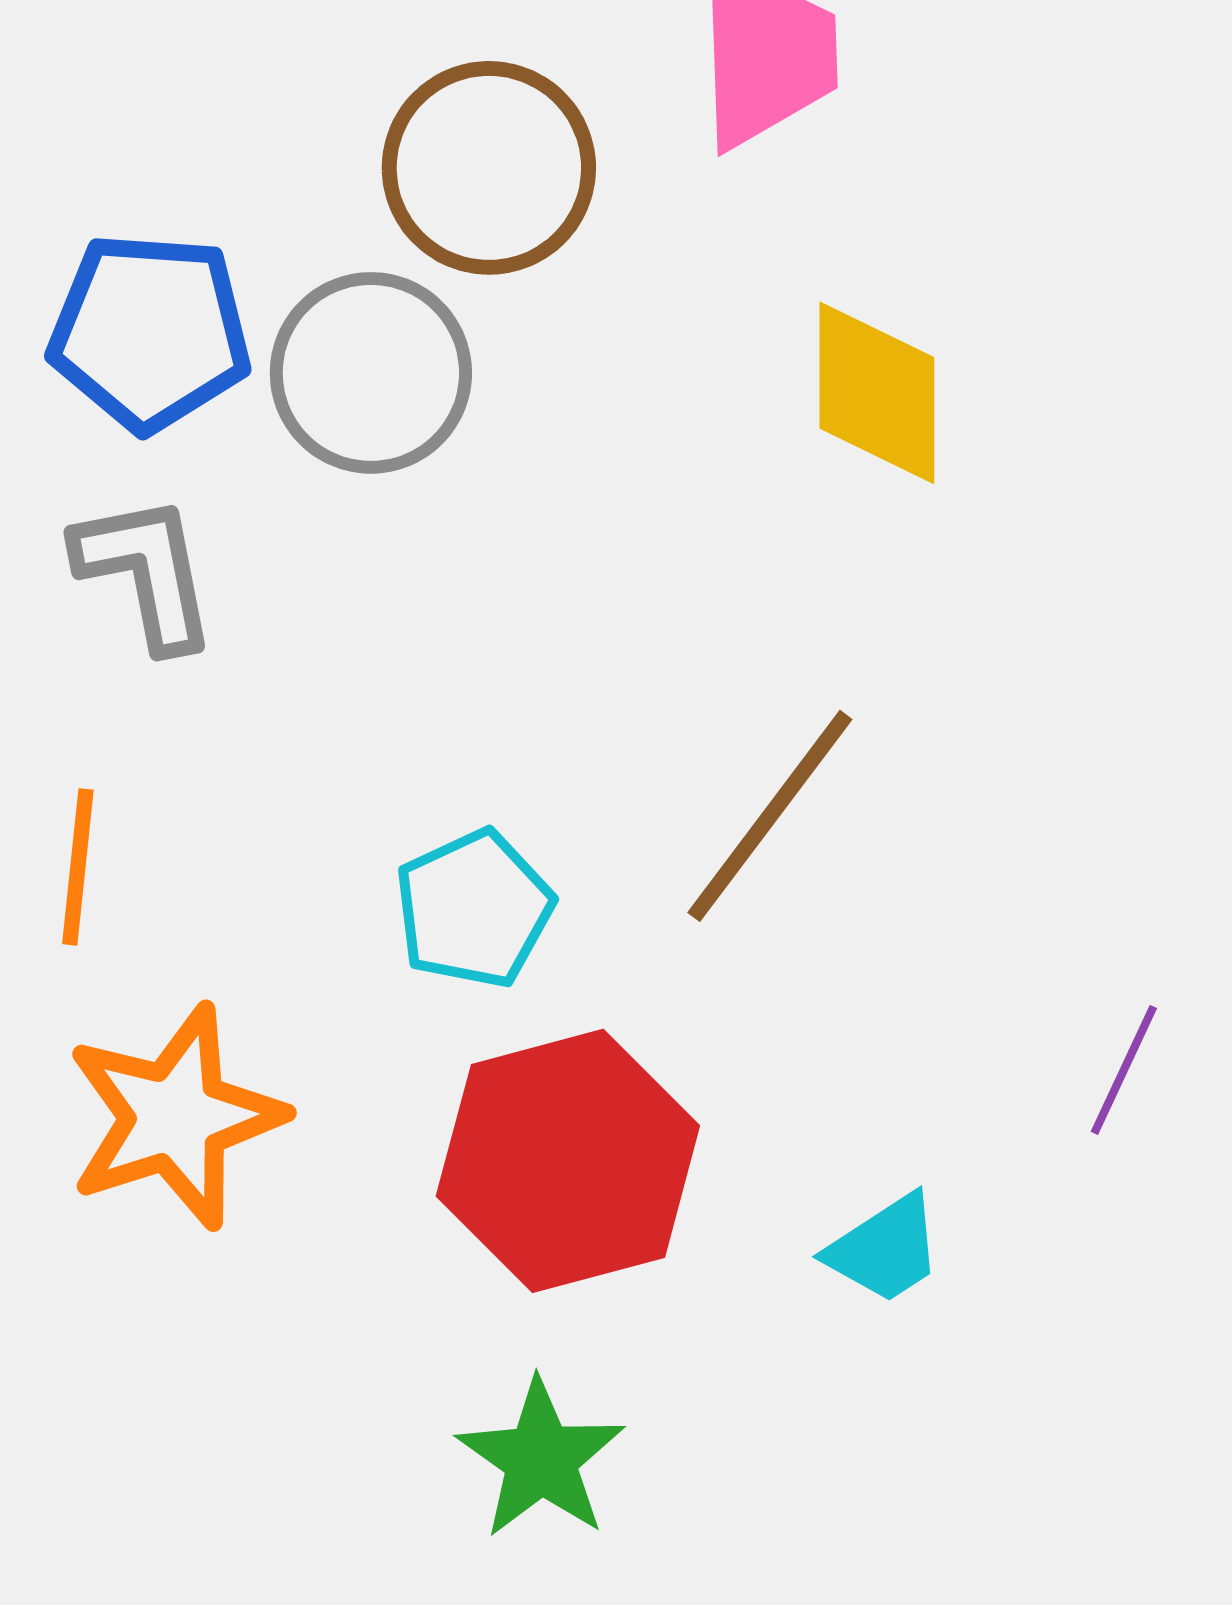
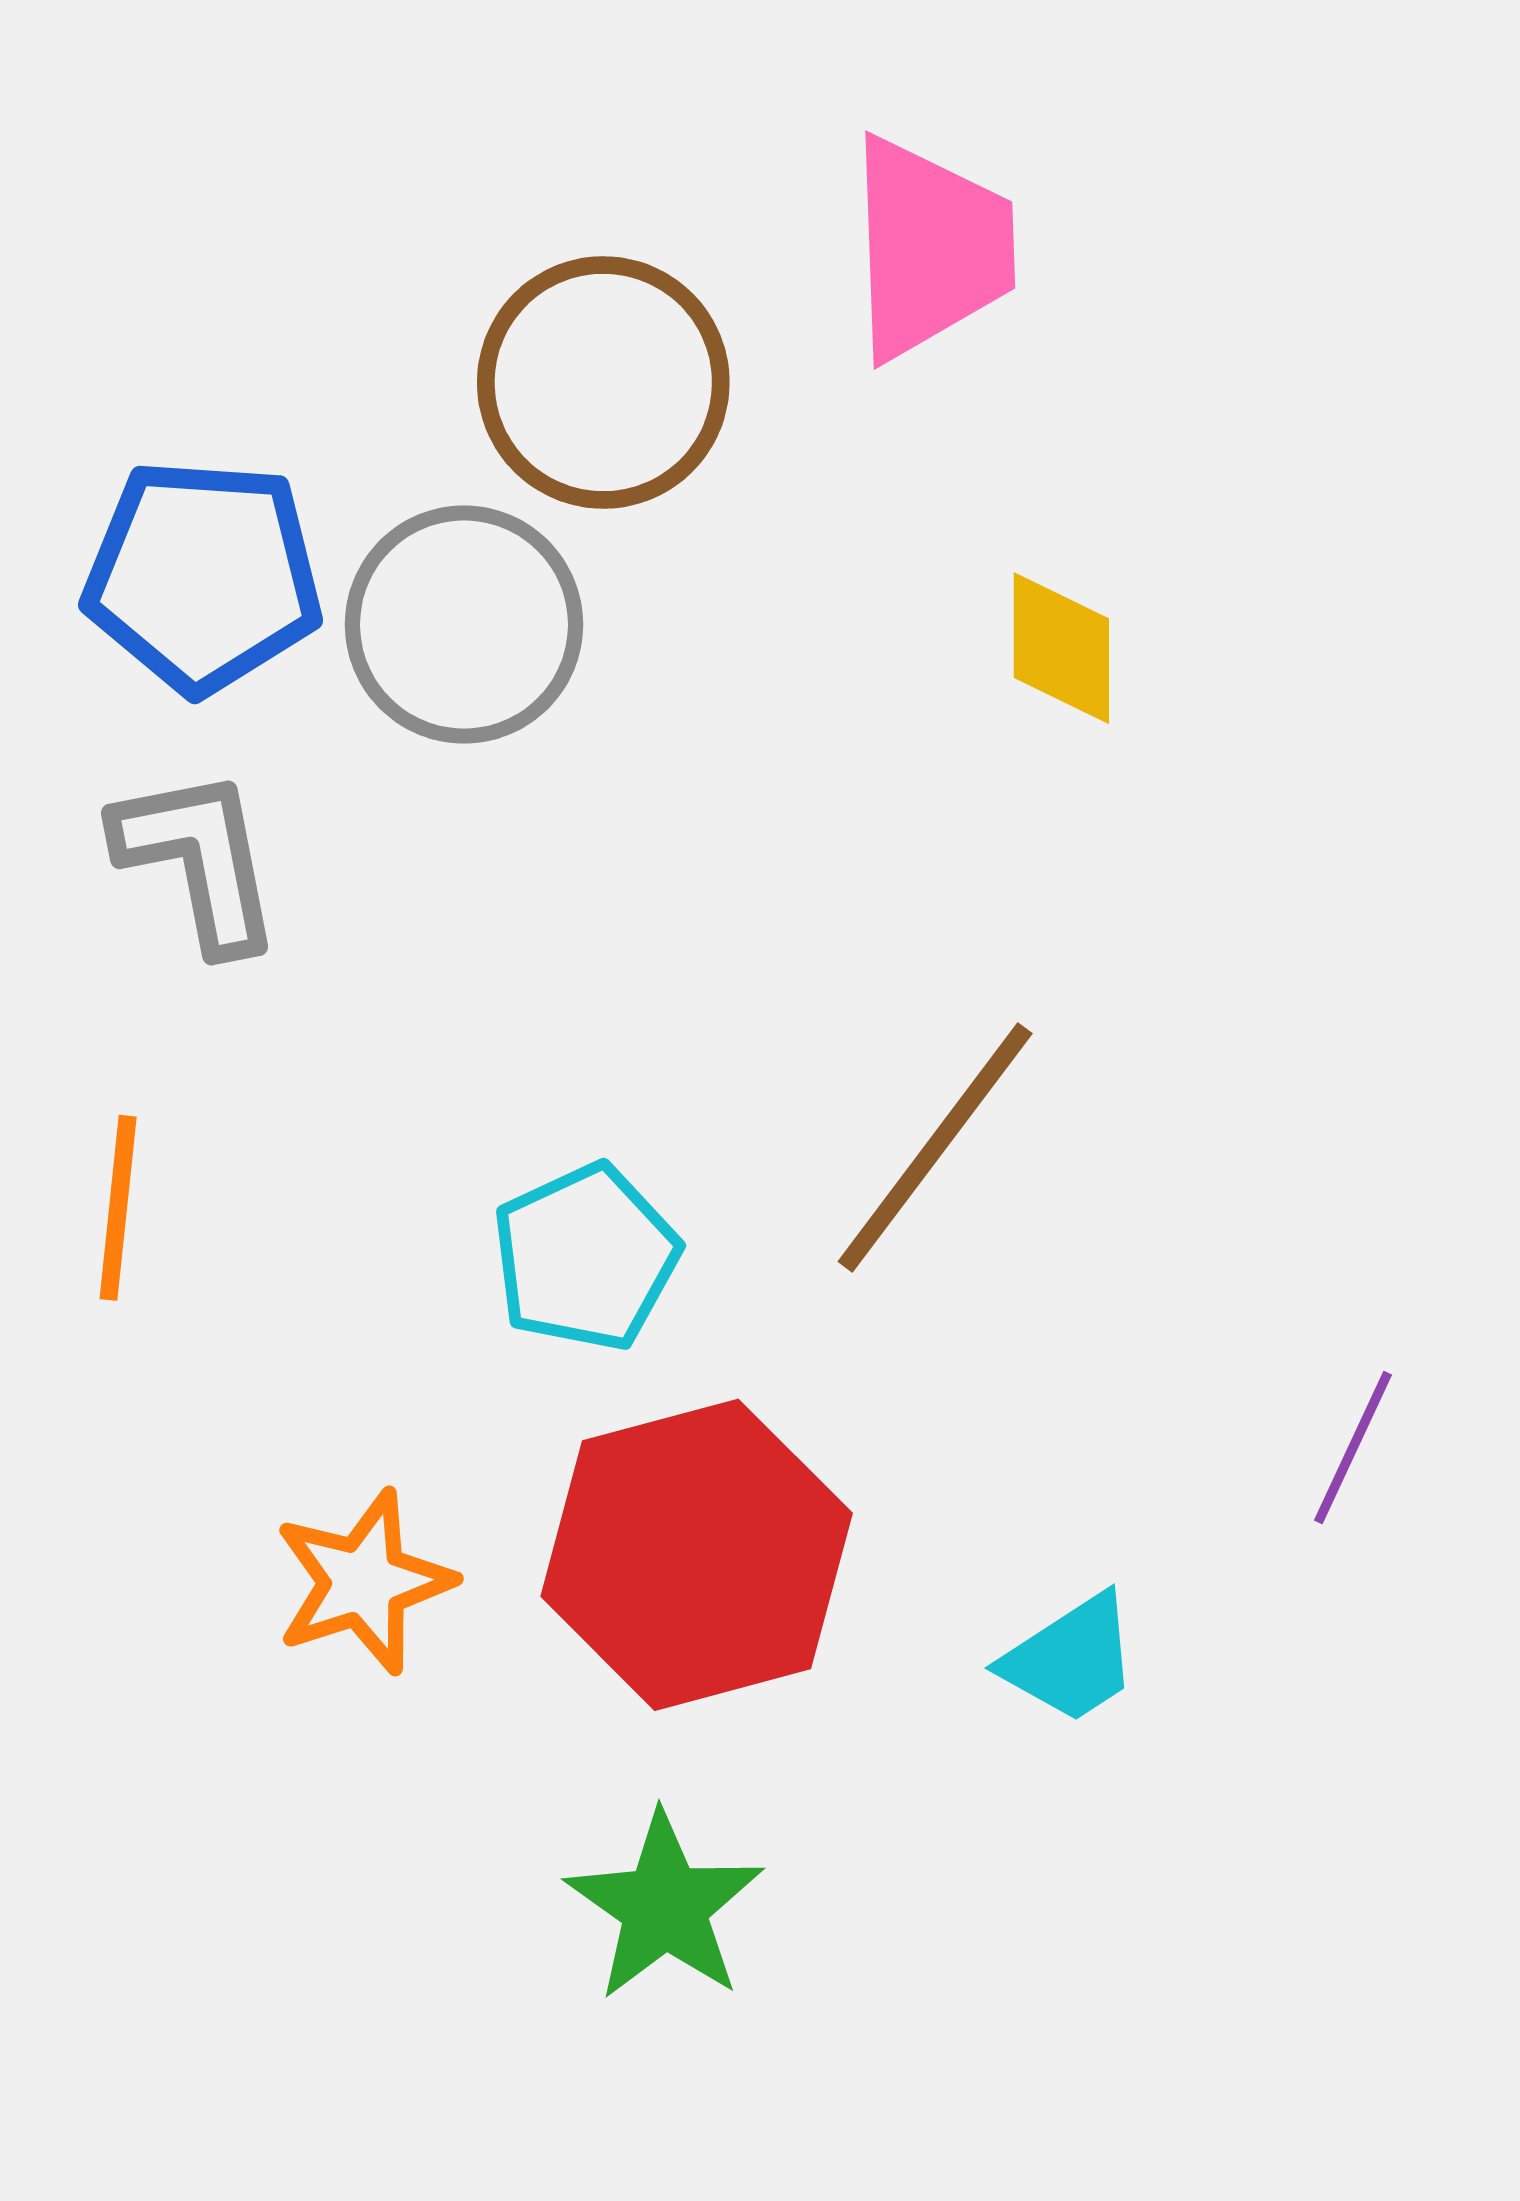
yellow diamond: (877, 393) -> (1061, 648), size x0.7
orange star: (175, 1117) -> (364, 1582), moved, size x0.7

